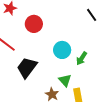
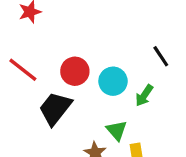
black line: (92, 15) -> (161, 56), moved
red circle: (34, 24) -> (75, 71), moved

